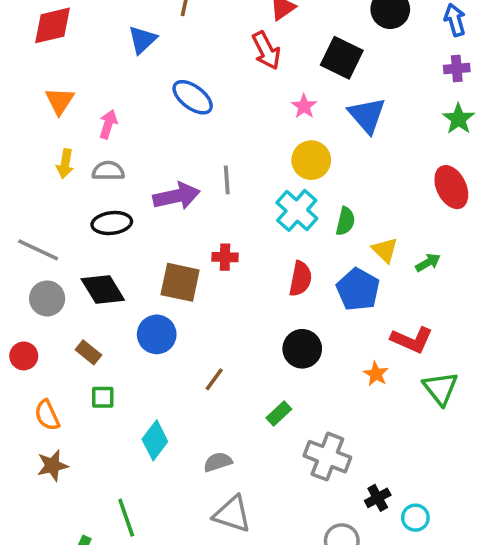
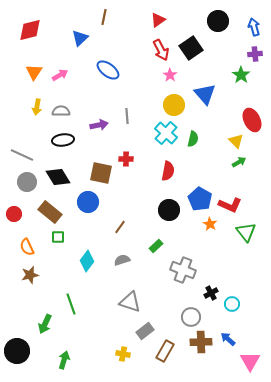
red arrow: (266, 51) -> (161, 50), moved
black square: (342, 58) -> (191, 48), turned 30
blue triangle: (367, 115) -> (205, 94), moved
green star: (459, 119) -> (241, 75), moved
pink arrow: (108, 124) -> (60, 75), moved, turned 42
purple arrow: (176, 196) -> (99, 125), size x0.7
yellow triangle: (385, 250) -> (236, 141), moved
blue pentagon: (358, 289) -> (200, 199), moved
brown rectangle: (88, 352) -> (50, 212), size x1.6
gray semicircle: (218, 462) -> (122, 260), moved

